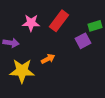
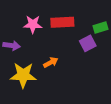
red rectangle: (59, 21) -> (62, 22), turned 50

